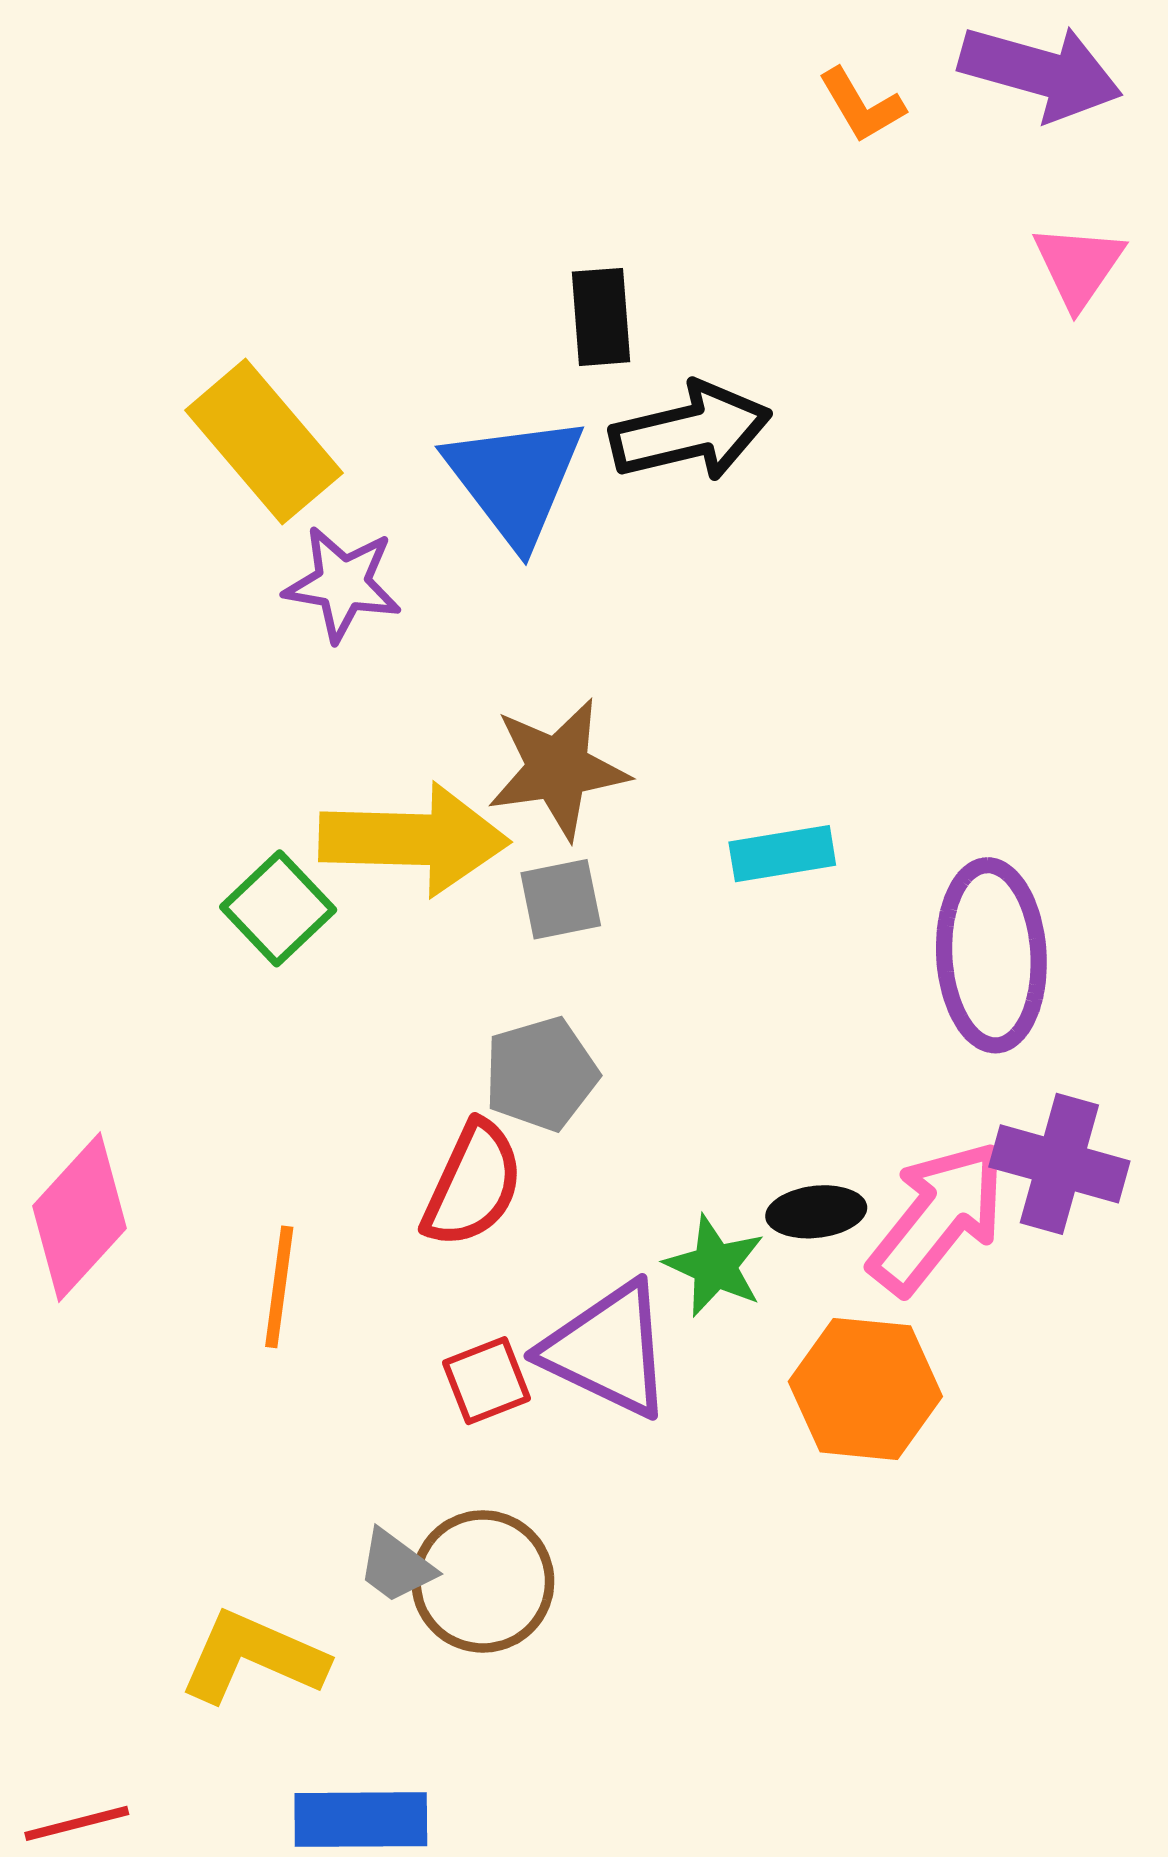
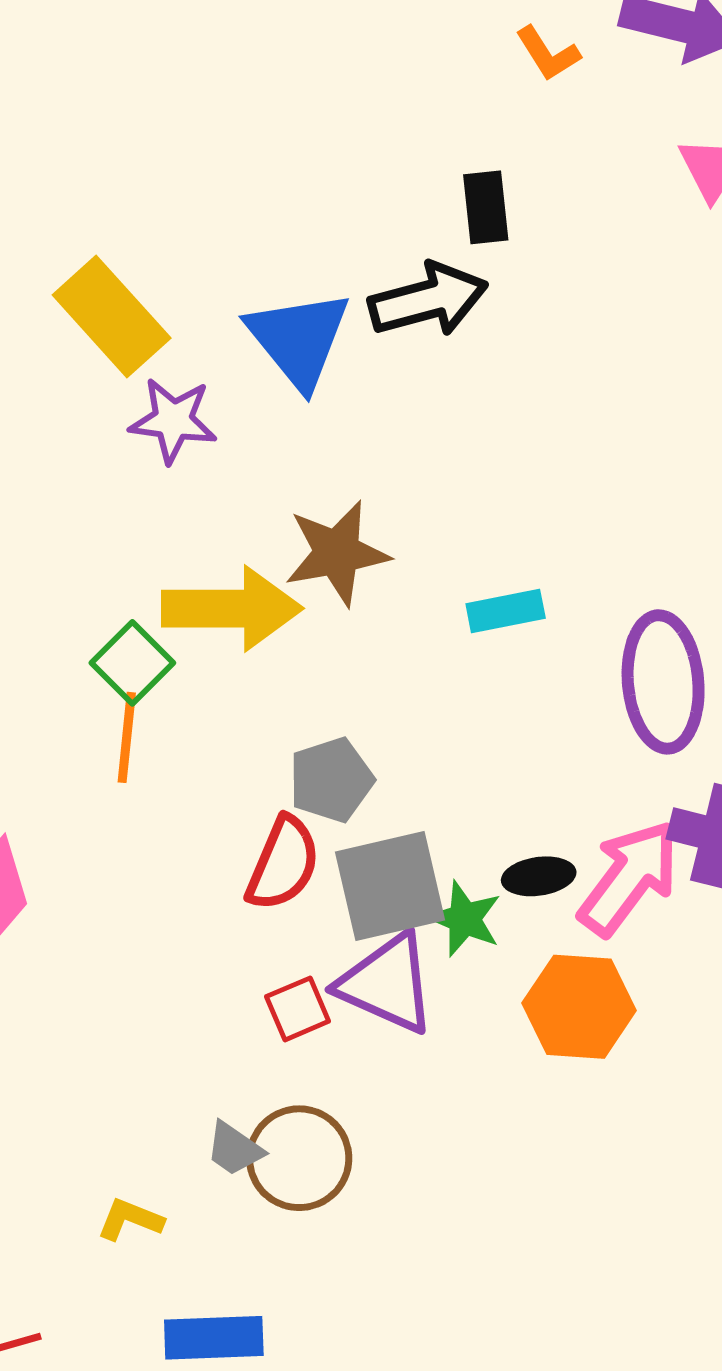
black rectangle: (601, 317) -> (486, 207), moved
gray square: (561, 899) -> (390, 886), moved, size x1.8
orange line: (279, 1287) -> (127, 737), moved
yellow L-shape: (253, 1657) -> (130, 1219), size x0.6

